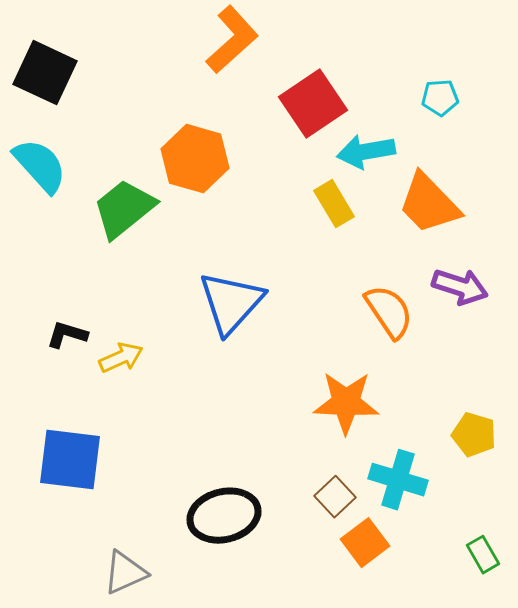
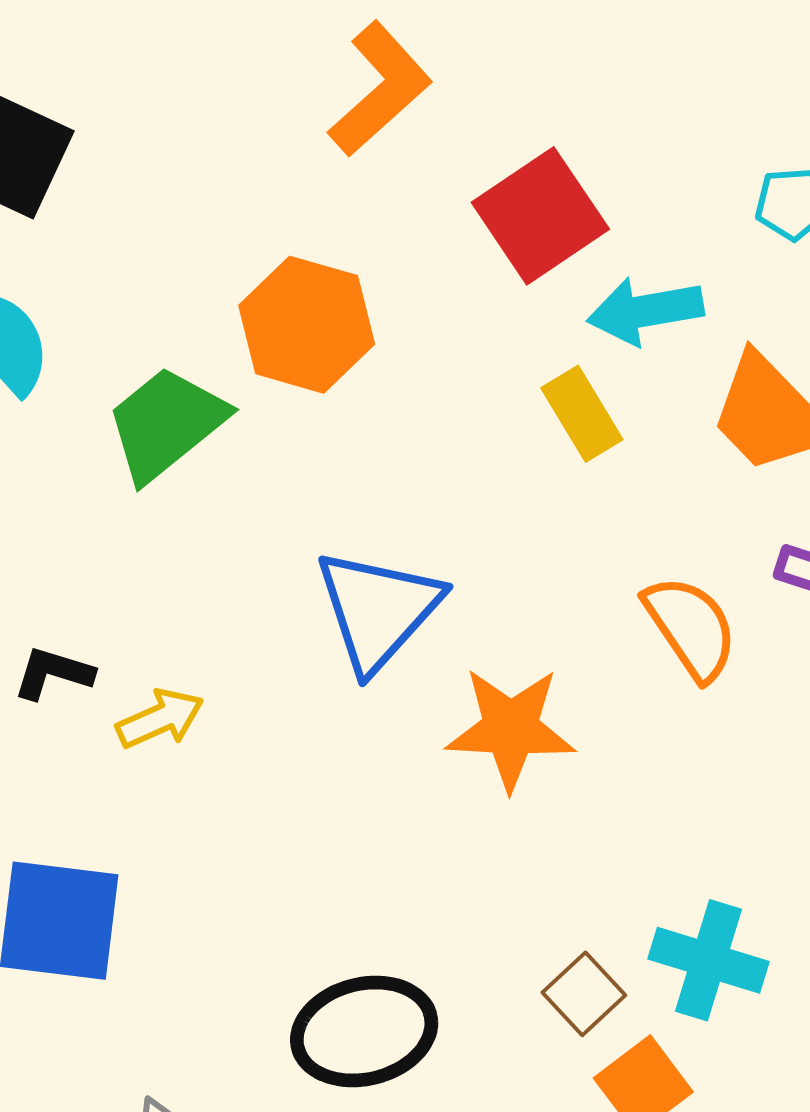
orange star: (346, 403) -> (511, 729), moved

